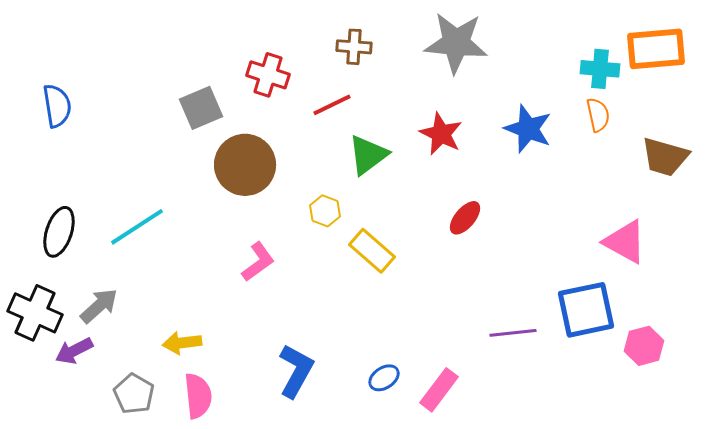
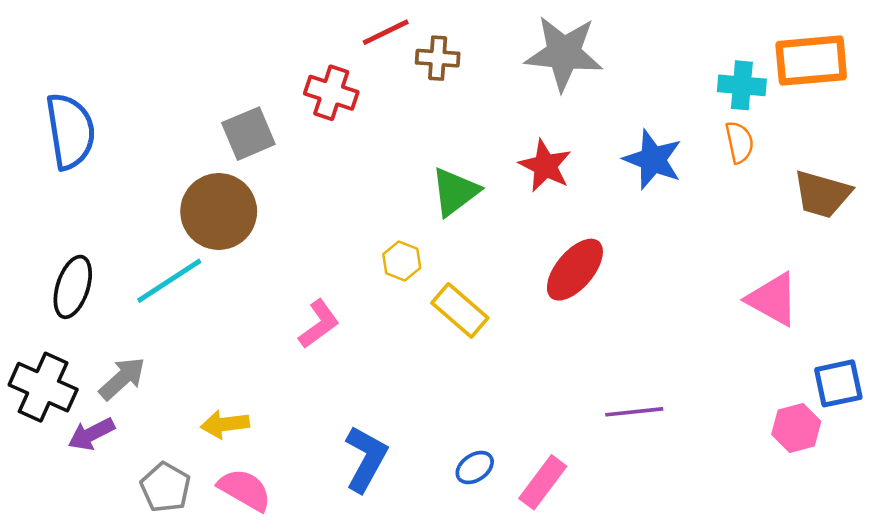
red line: (332, 105) -> (386, 32), moved
blue semicircle: (57, 106) -> (70, 131), size x1.4
brown circle: (245, 165) -> (219, 211), moved
red ellipse: (465, 218) -> (575, 270), size x1.5
blue square: (586, 310) -> (838, 383), moved, size x0.7
pink semicircle: (198, 396) -> (245, 490), turned -54

